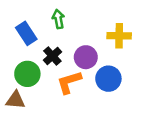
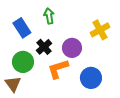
yellow cross: (119, 36) -> (100, 30), turned -30
blue circle: (108, 79) -> (91, 78), moved
brown triangle: (15, 100) -> (13, 84), turned 48

